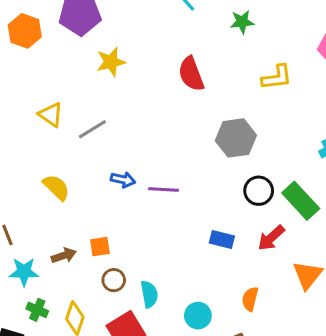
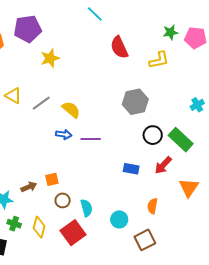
green star: (242, 22) -> (170, 32), moved
red semicircle: (191, 74) -> (119, 47), moved
yellow semicircle: (56, 187) -> (71, 110), moved

